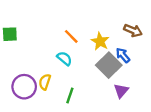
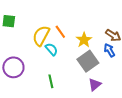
blue arrow: (123, 55) -> (109, 50), moved
yellow semicircle: (45, 82) -> (41, 36), moved, size x1.5
green line: (70, 95) -> (51, 81), turned -40

